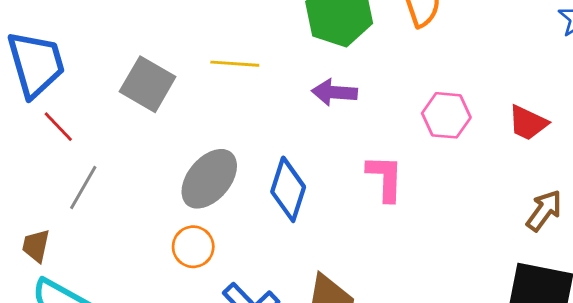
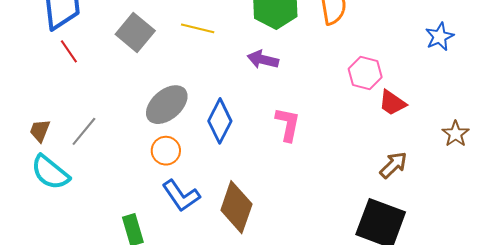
pink hexagon: (446, 115) -> (365, 73), moved
gray line: (83, 187) -> (84, 131), moved
orange circle: (193, 247) -> (166, 151), moved

